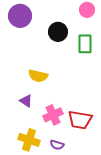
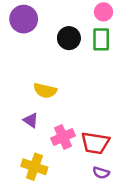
green rectangle: (85, 44) -> (101, 39), moved
purple semicircle: (57, 145) -> (101, 173), moved

